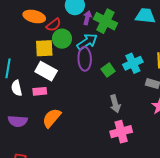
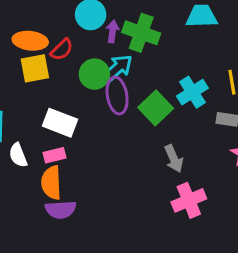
green circle: (62, 39) -> (94, 74), moved
yellow square: (44, 48) -> (35, 68), moved
green square: (108, 70) -> (156, 108), size x1.5
orange semicircle: (52, 118) -> (51, 183), moved, turned -35
purple semicircle: (18, 121) -> (61, 210), moved

